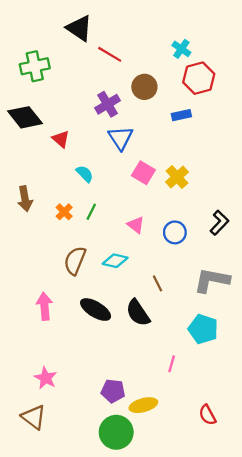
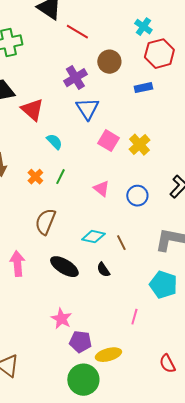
red triangle: (61, 139) -> (32, 110), size x1.4
cyan diamond: (115, 261) -> (93, 237), moved
black semicircle: (138, 313) -> (103, 270), size x0.6
pink star: (46, 378) -> (61, 319), moved

